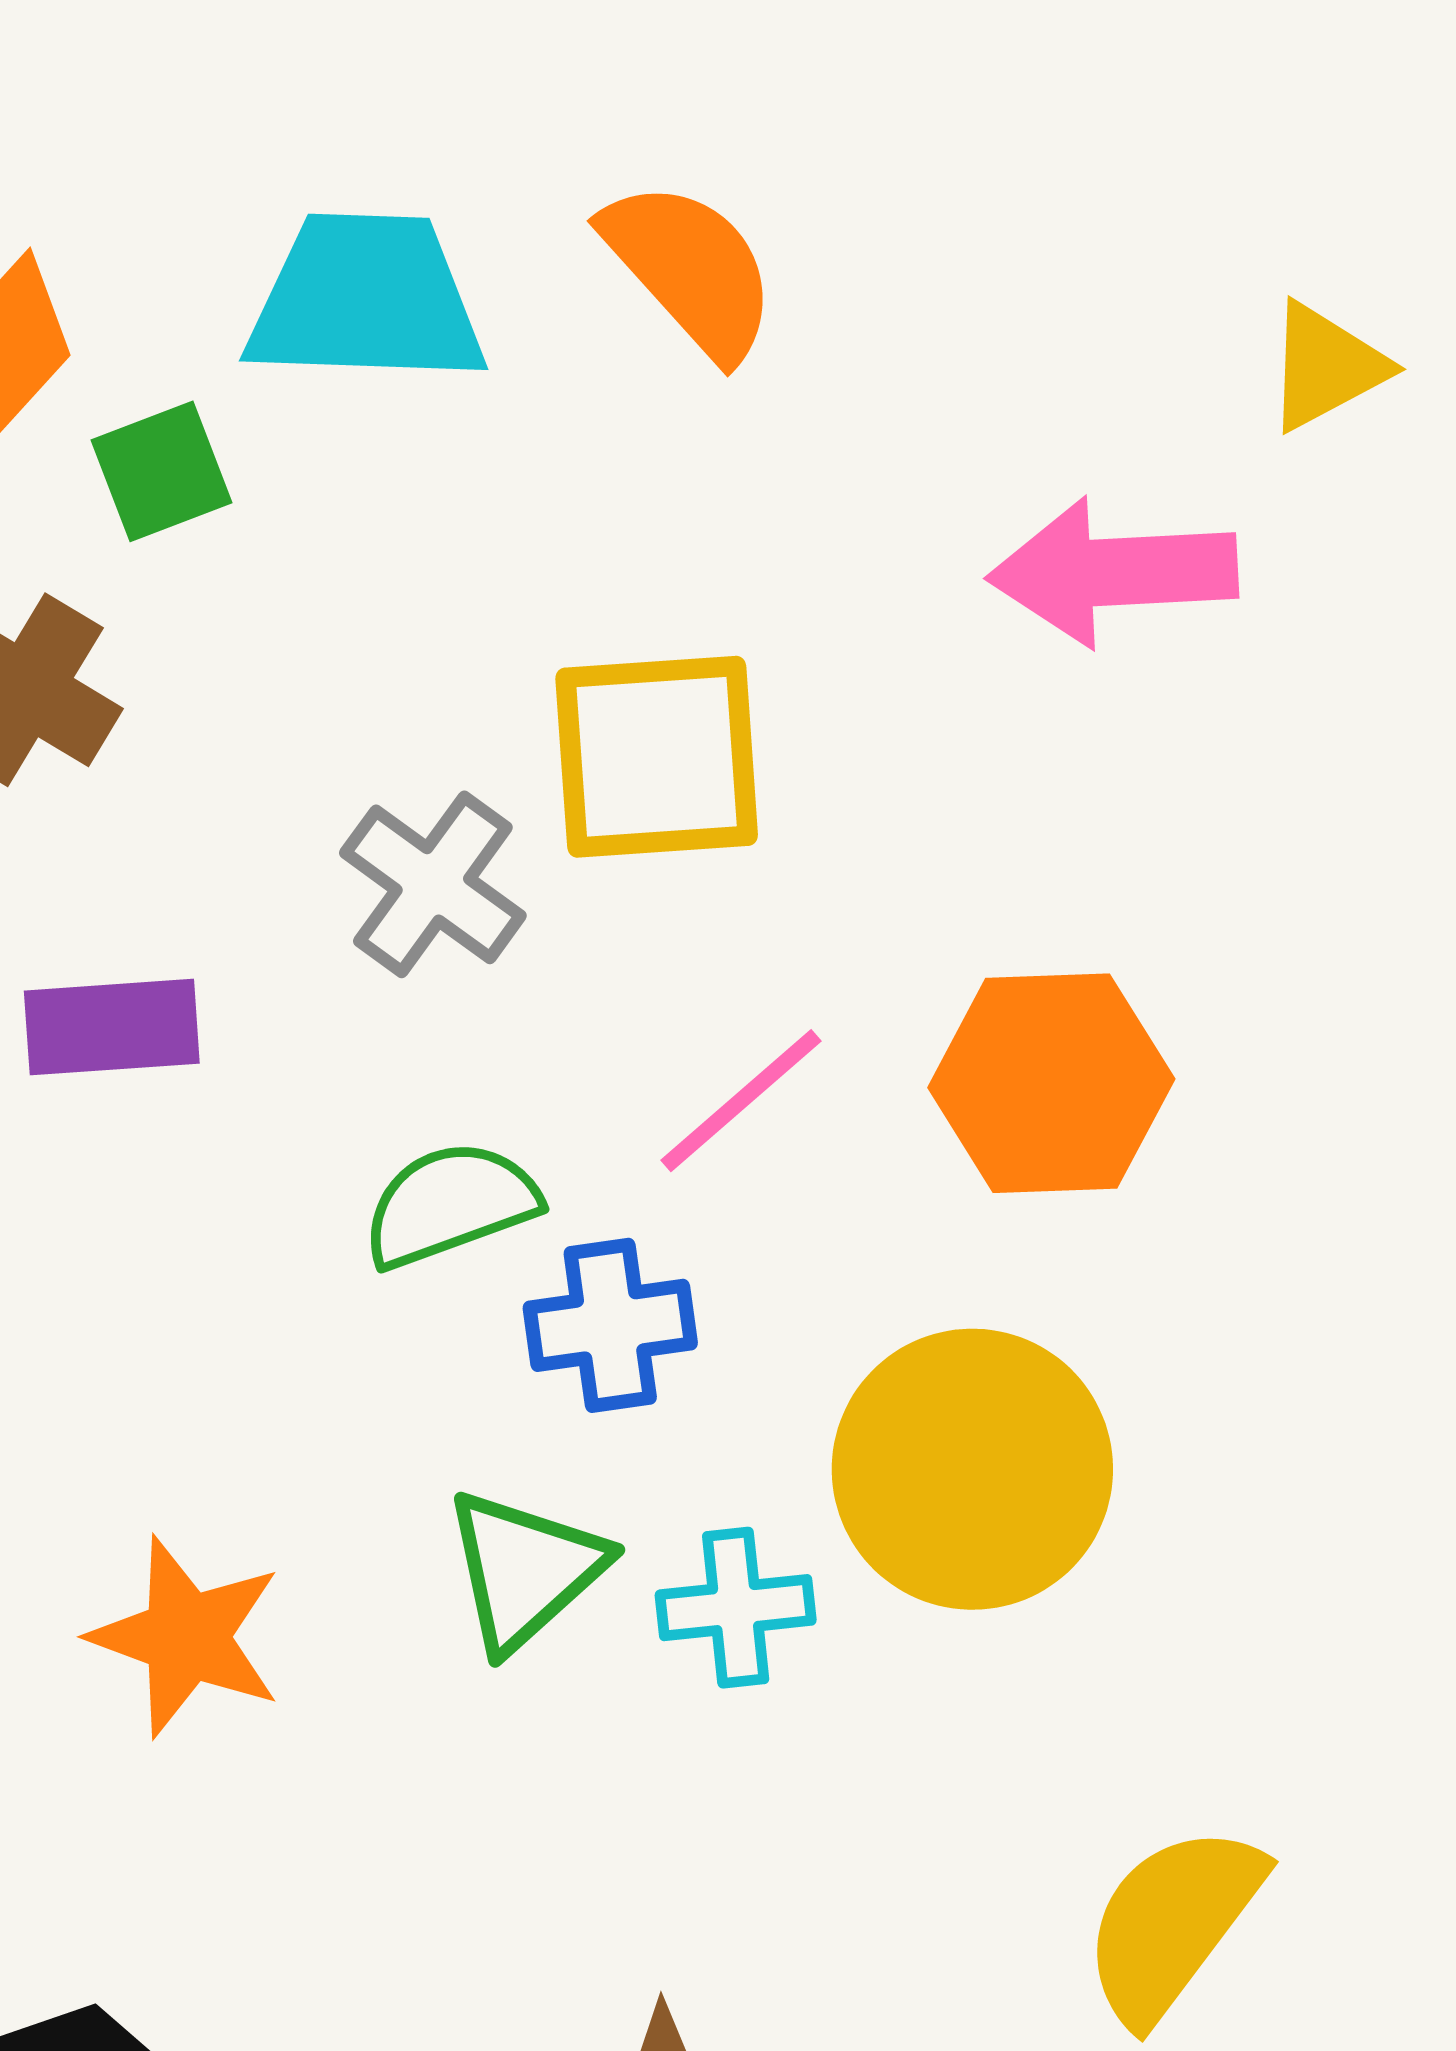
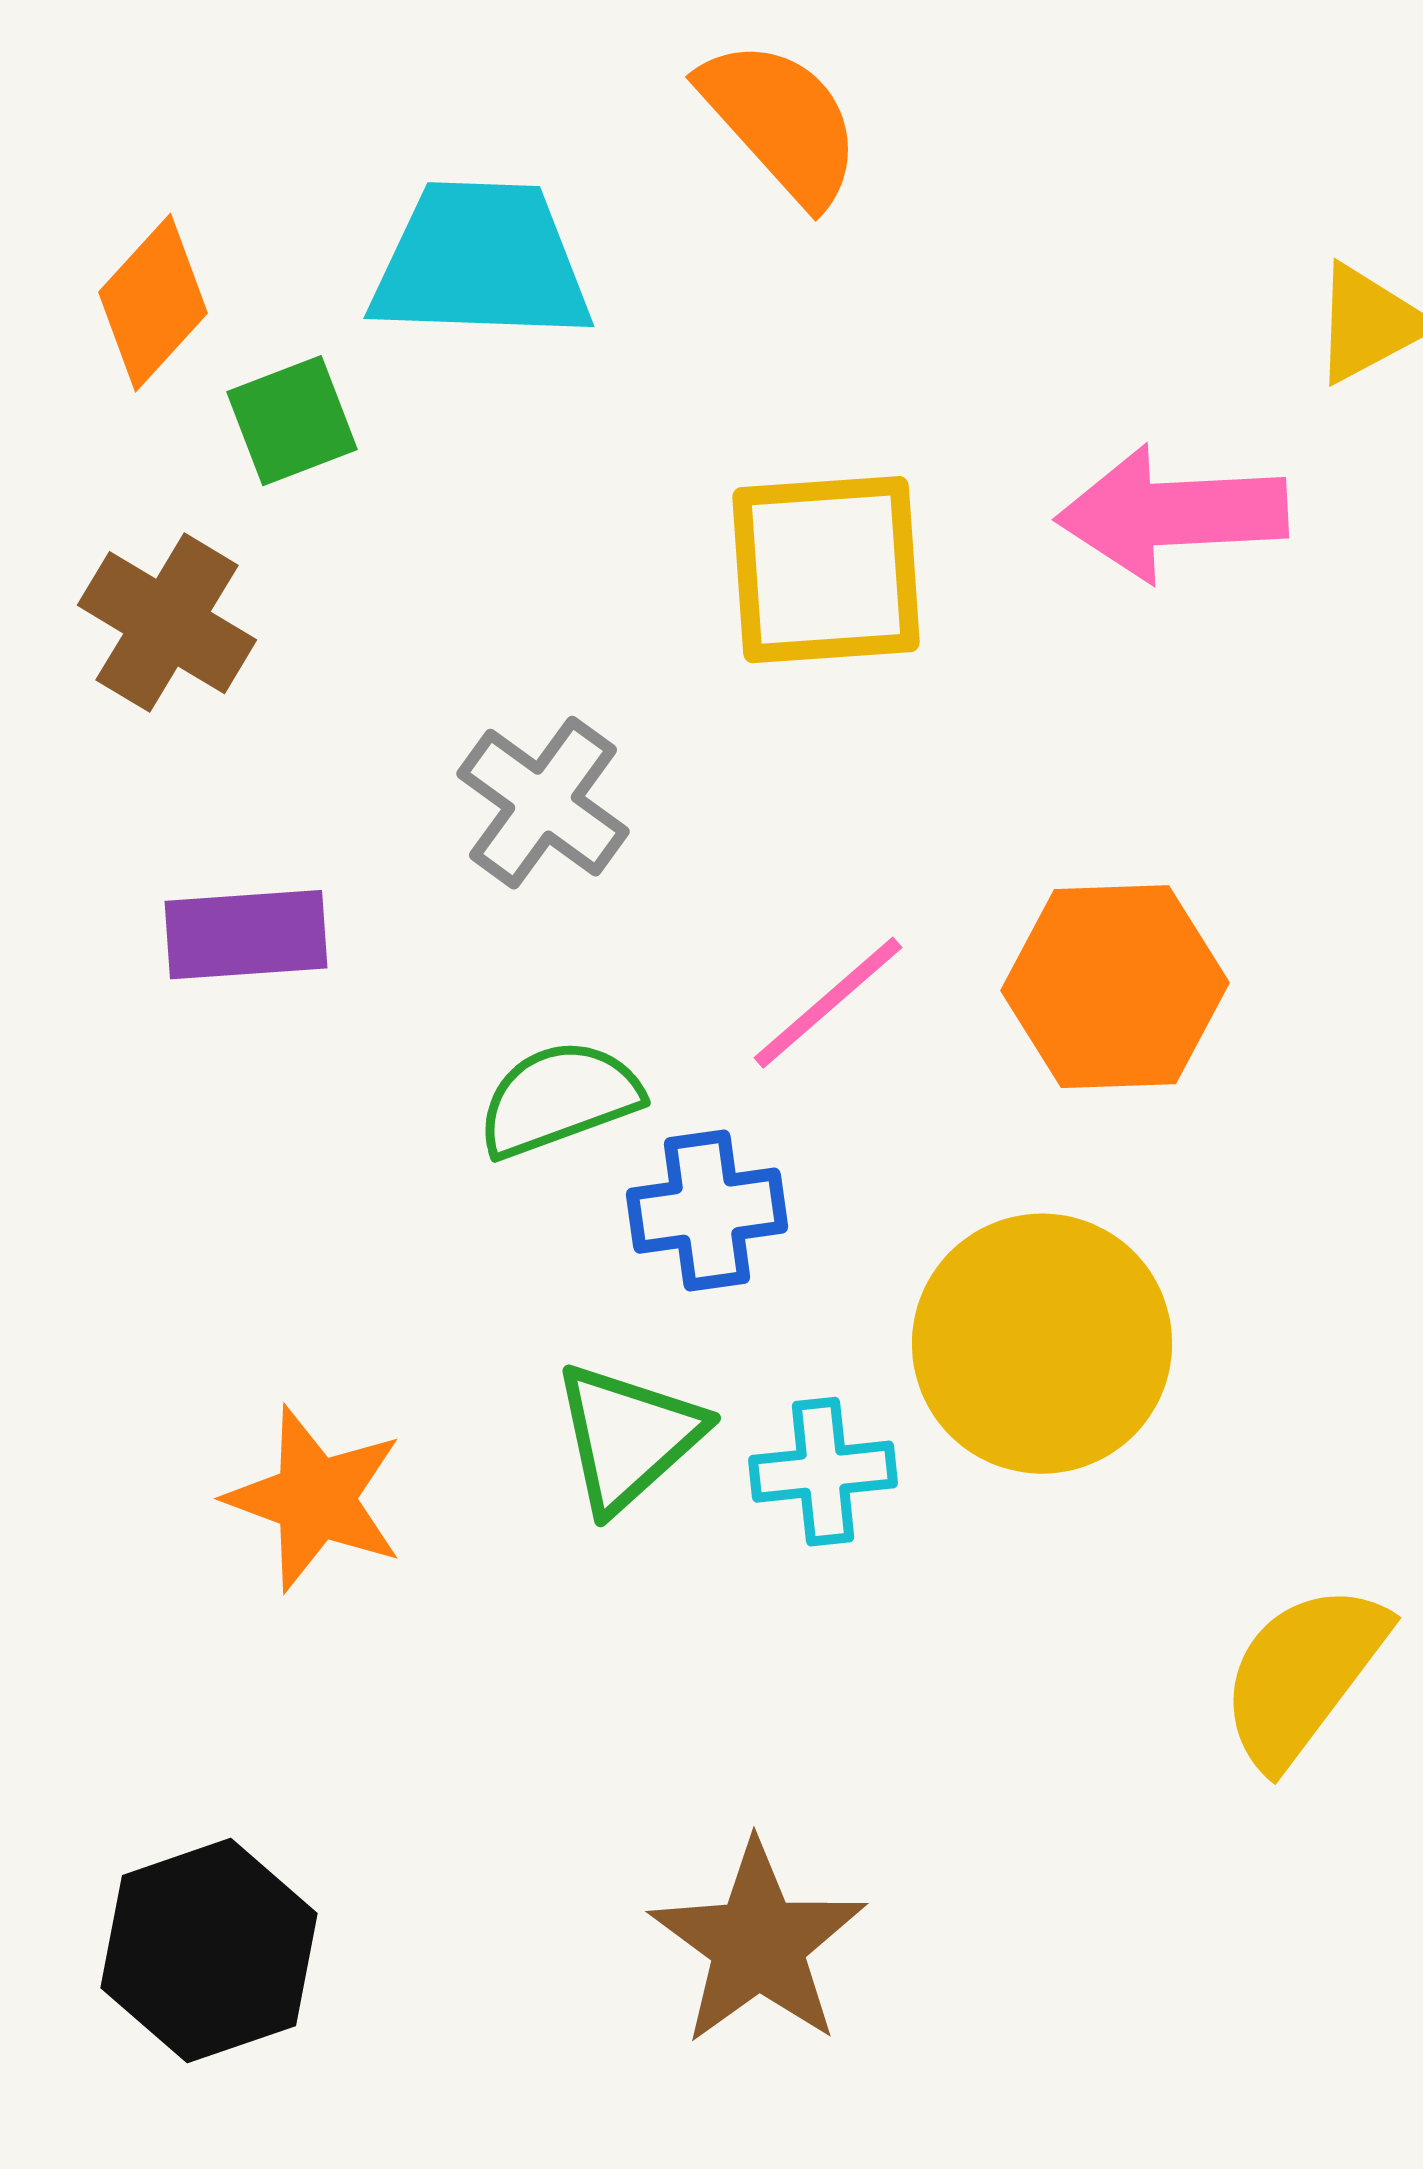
orange semicircle: (690, 269) -> (781, 122), moved
yellow square: (657, 757) -> (826, 570), moved
yellow semicircle: (1172, 1923) -> (1303, 1675), moved

